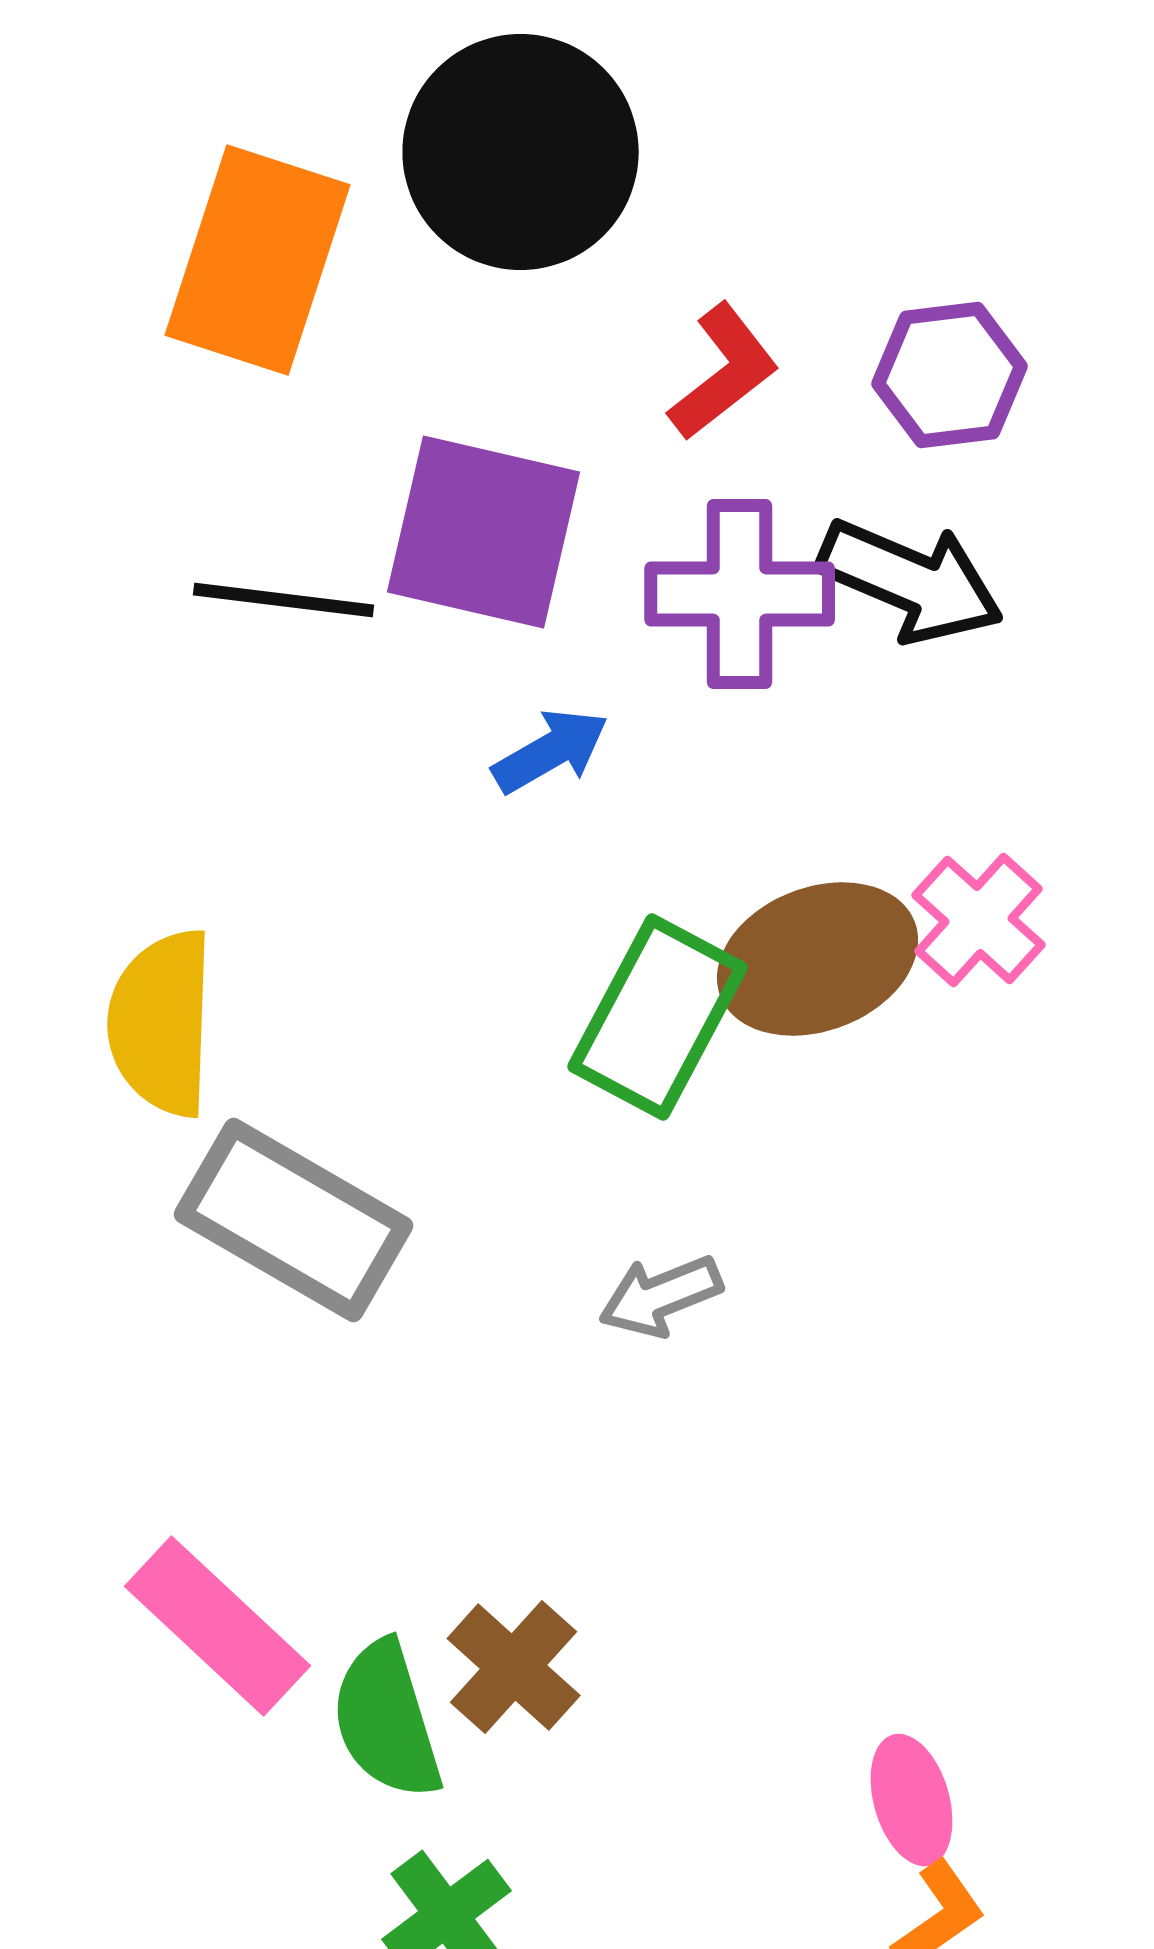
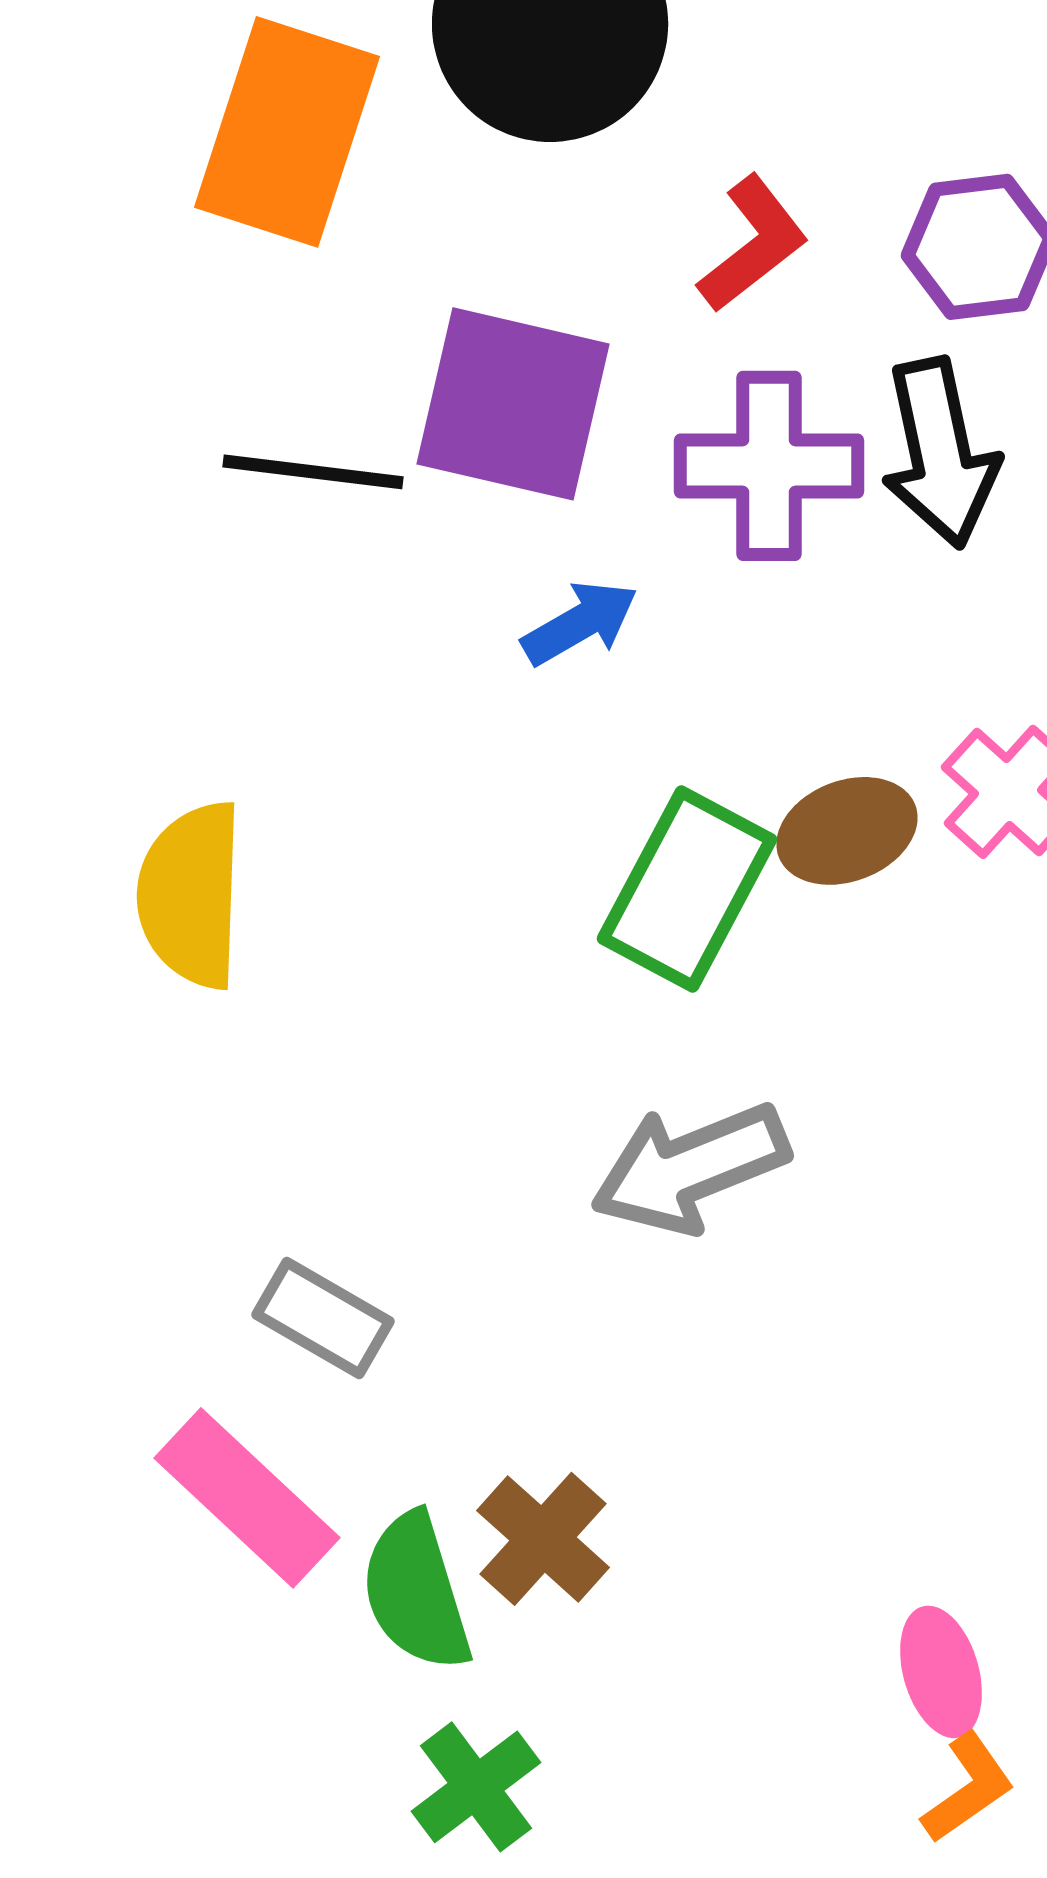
black arrow: (911, 581) -> (940, 453), turned 55
brown ellipse: (818, 959) -> (847, 831), size x0.7
gray rectangle: (294, 1220) -> (323, 1318), moved, size x0.6
gray arrow: (661, 1296) -> (690, 1168), size x1.6

